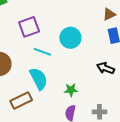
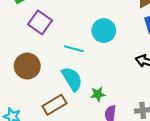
purple square: (29, 27) -> (40, 22), moved, turned -30
green star: (71, 90) -> (98, 94), moved

